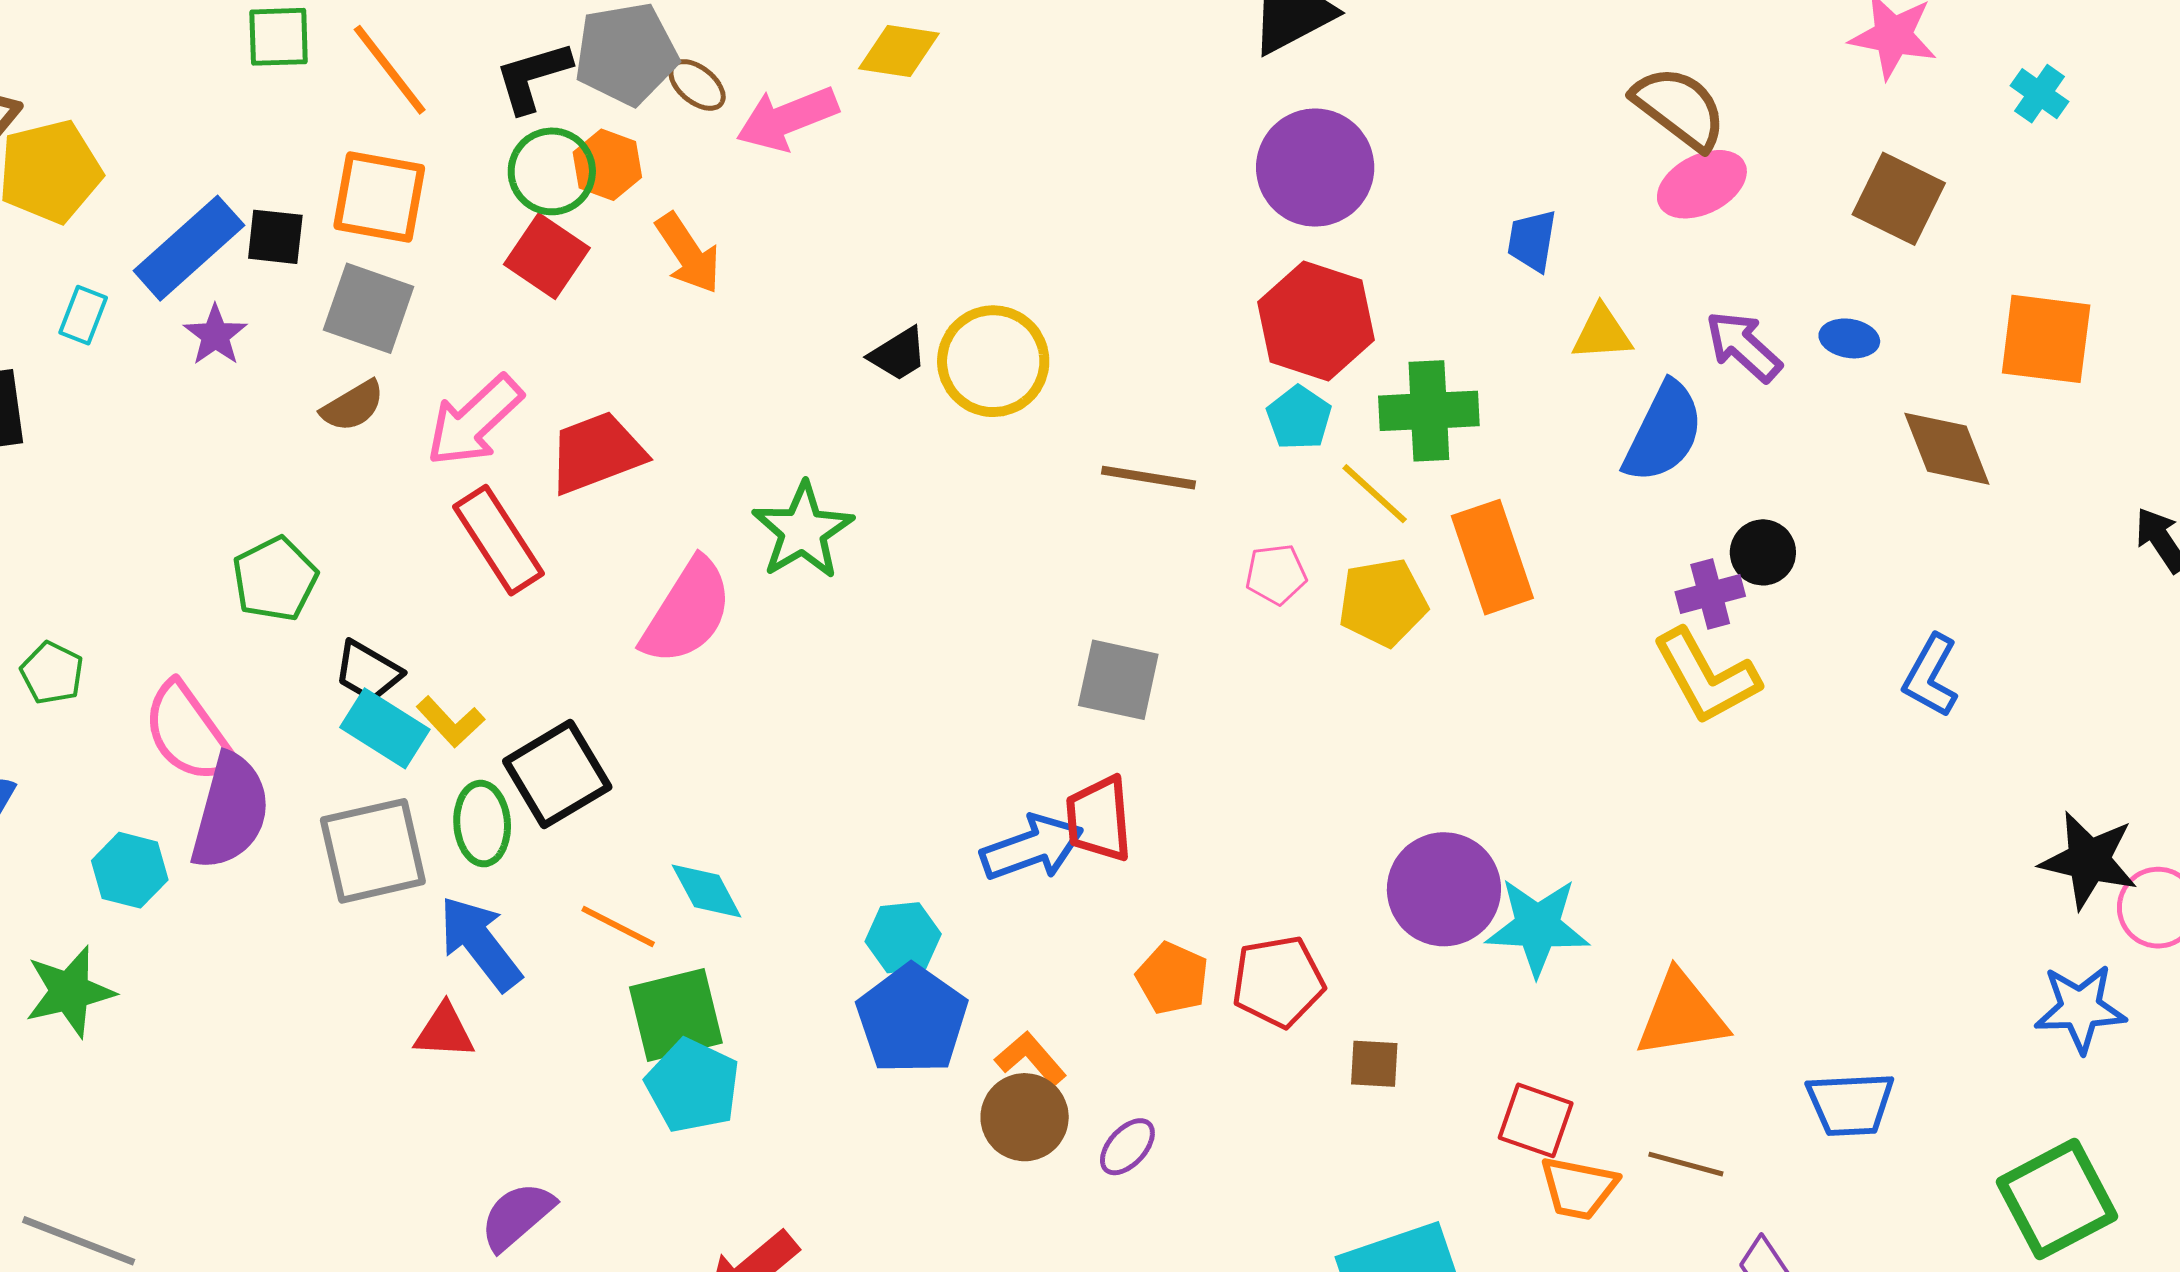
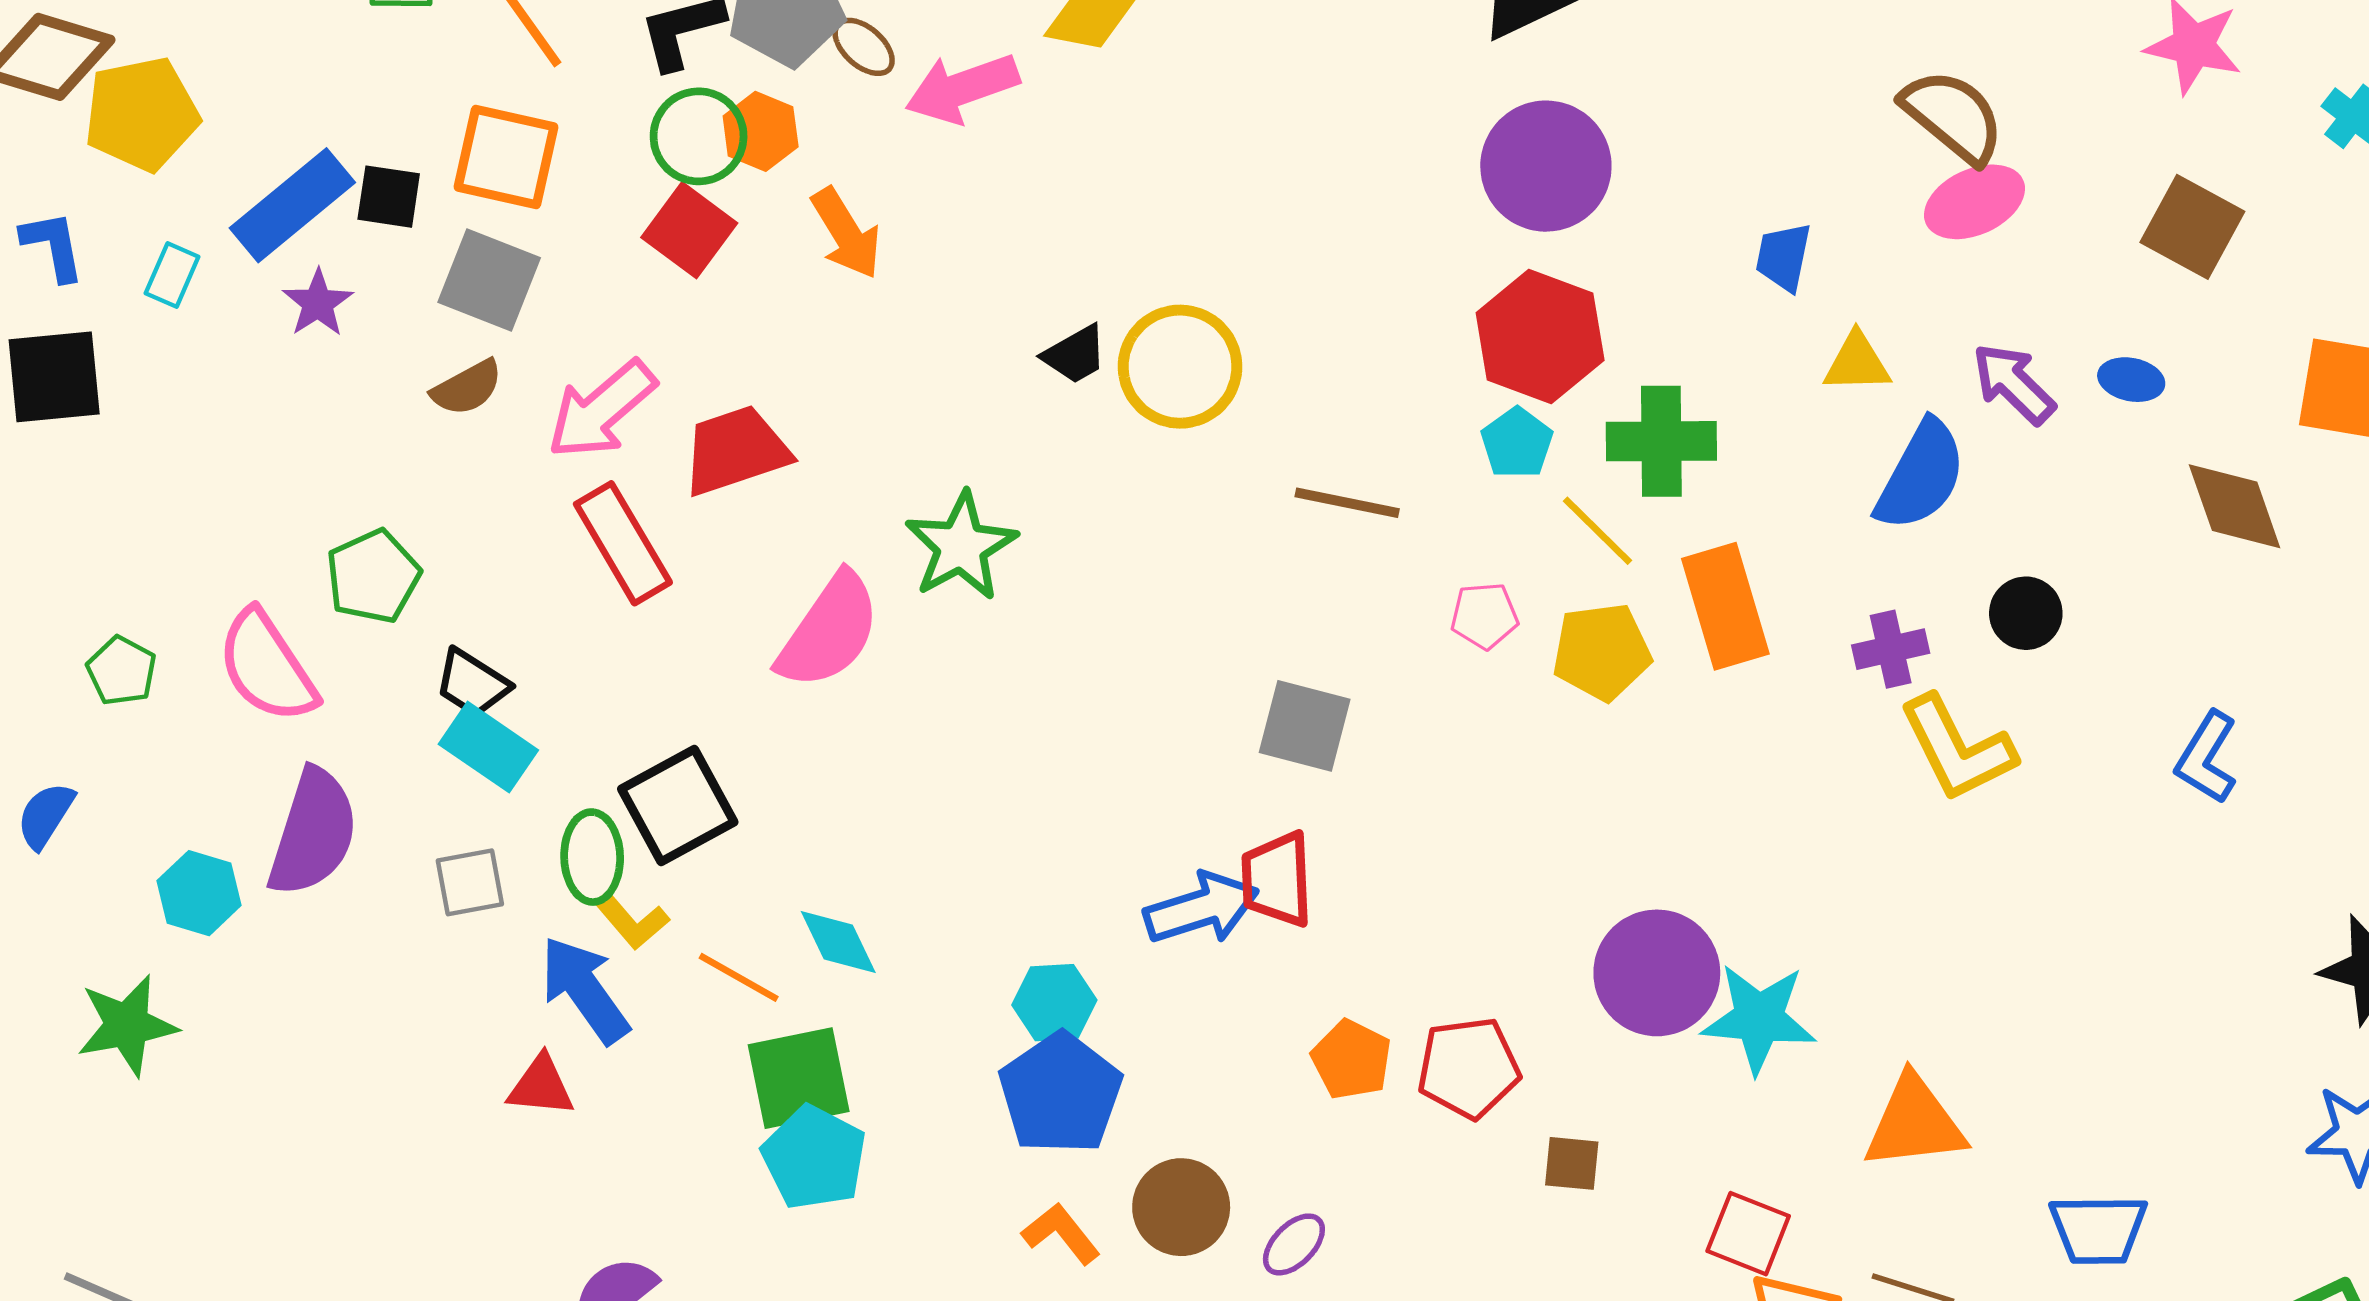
purple cross: (1710, 594) -> (1891, 649), moved
yellow L-shape: (450, 722) -> (632, 921), moved
pink semicircle: (188, 733) -> (267, 667), moved
gray square: (373, 851) -> (470, 882), size x0.6
orange L-shape: (1031, 1058) -> (1061, 1234), moved

